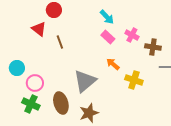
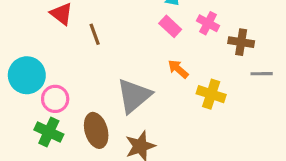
cyan circle: (17, 68) -> (27, 75), size x1.5

